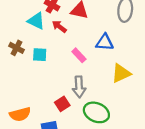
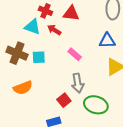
blue triangle: (105, 42) -> (107, 41), moved
brown cross: (16, 48) -> (17, 53), size x1.5
orange semicircle: (20, 114) -> (23, 88), moved

